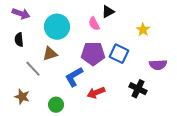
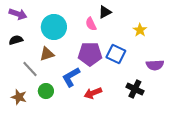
black semicircle: (19, 40) -> (16, 40), turned 80
green circle: (56, 105) -> (46, 91), moved

